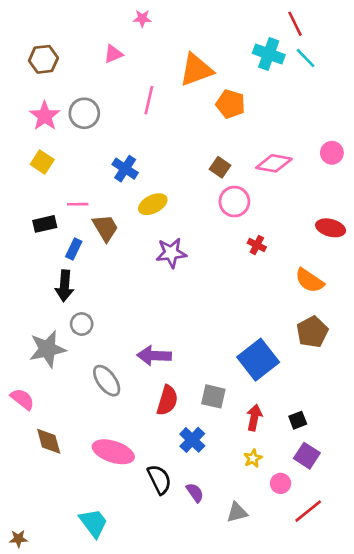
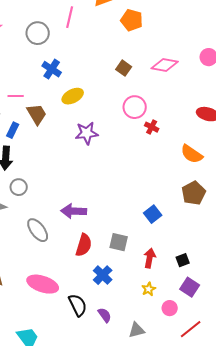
gray circle: (84, 113) -> (38, 33), moved
pink circle: (234, 202) -> (135, 107), moved
blue square: (258, 360) -> (153, 214), size x0.6

